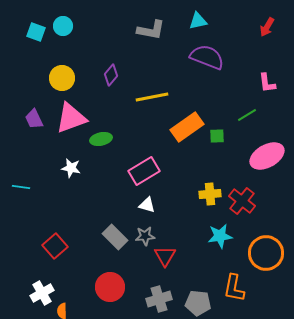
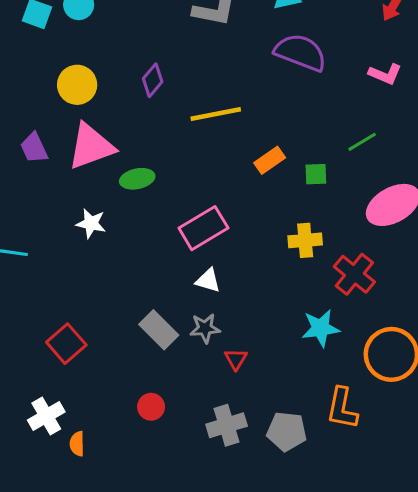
pink L-shape: (267, 83) -> (385, 74), moved, turned -60
orange rectangle: (187, 127) -> (270, 160), size x0.6
yellow cross: (210, 194) -> (305, 240), moved
red triangle: (165, 256) -> (236, 359), size x0.7
red circle: (110, 287) -> (151, 407), size x0.6

